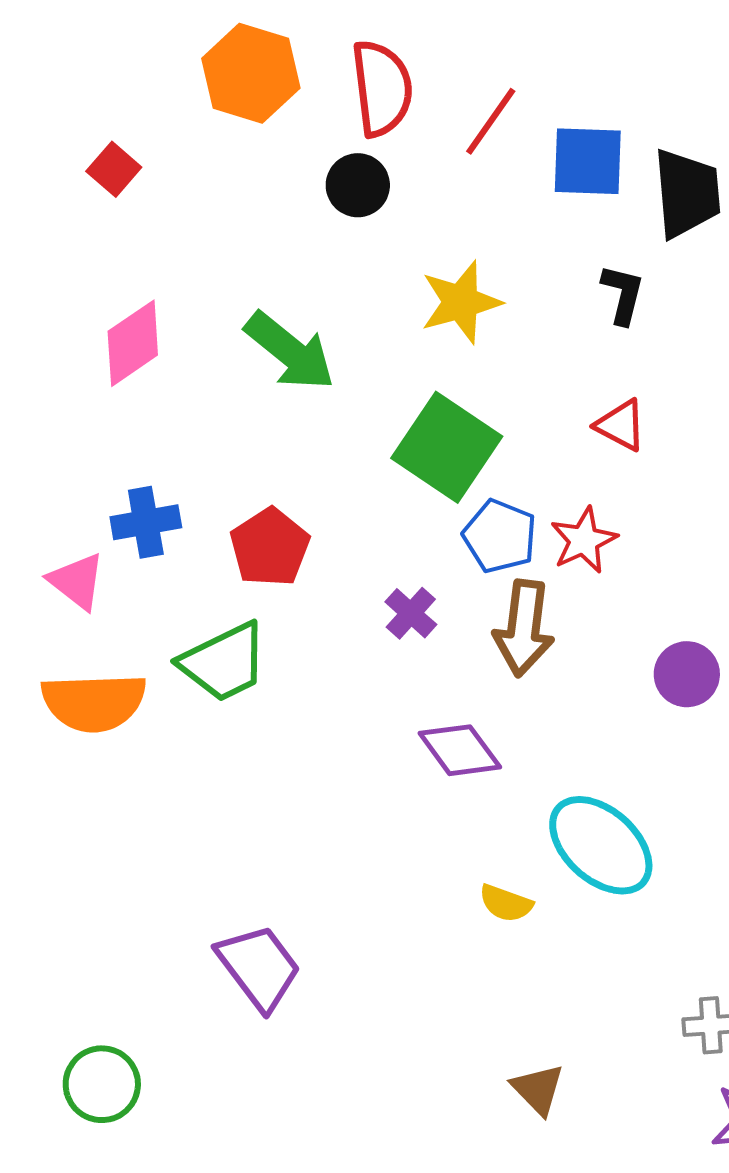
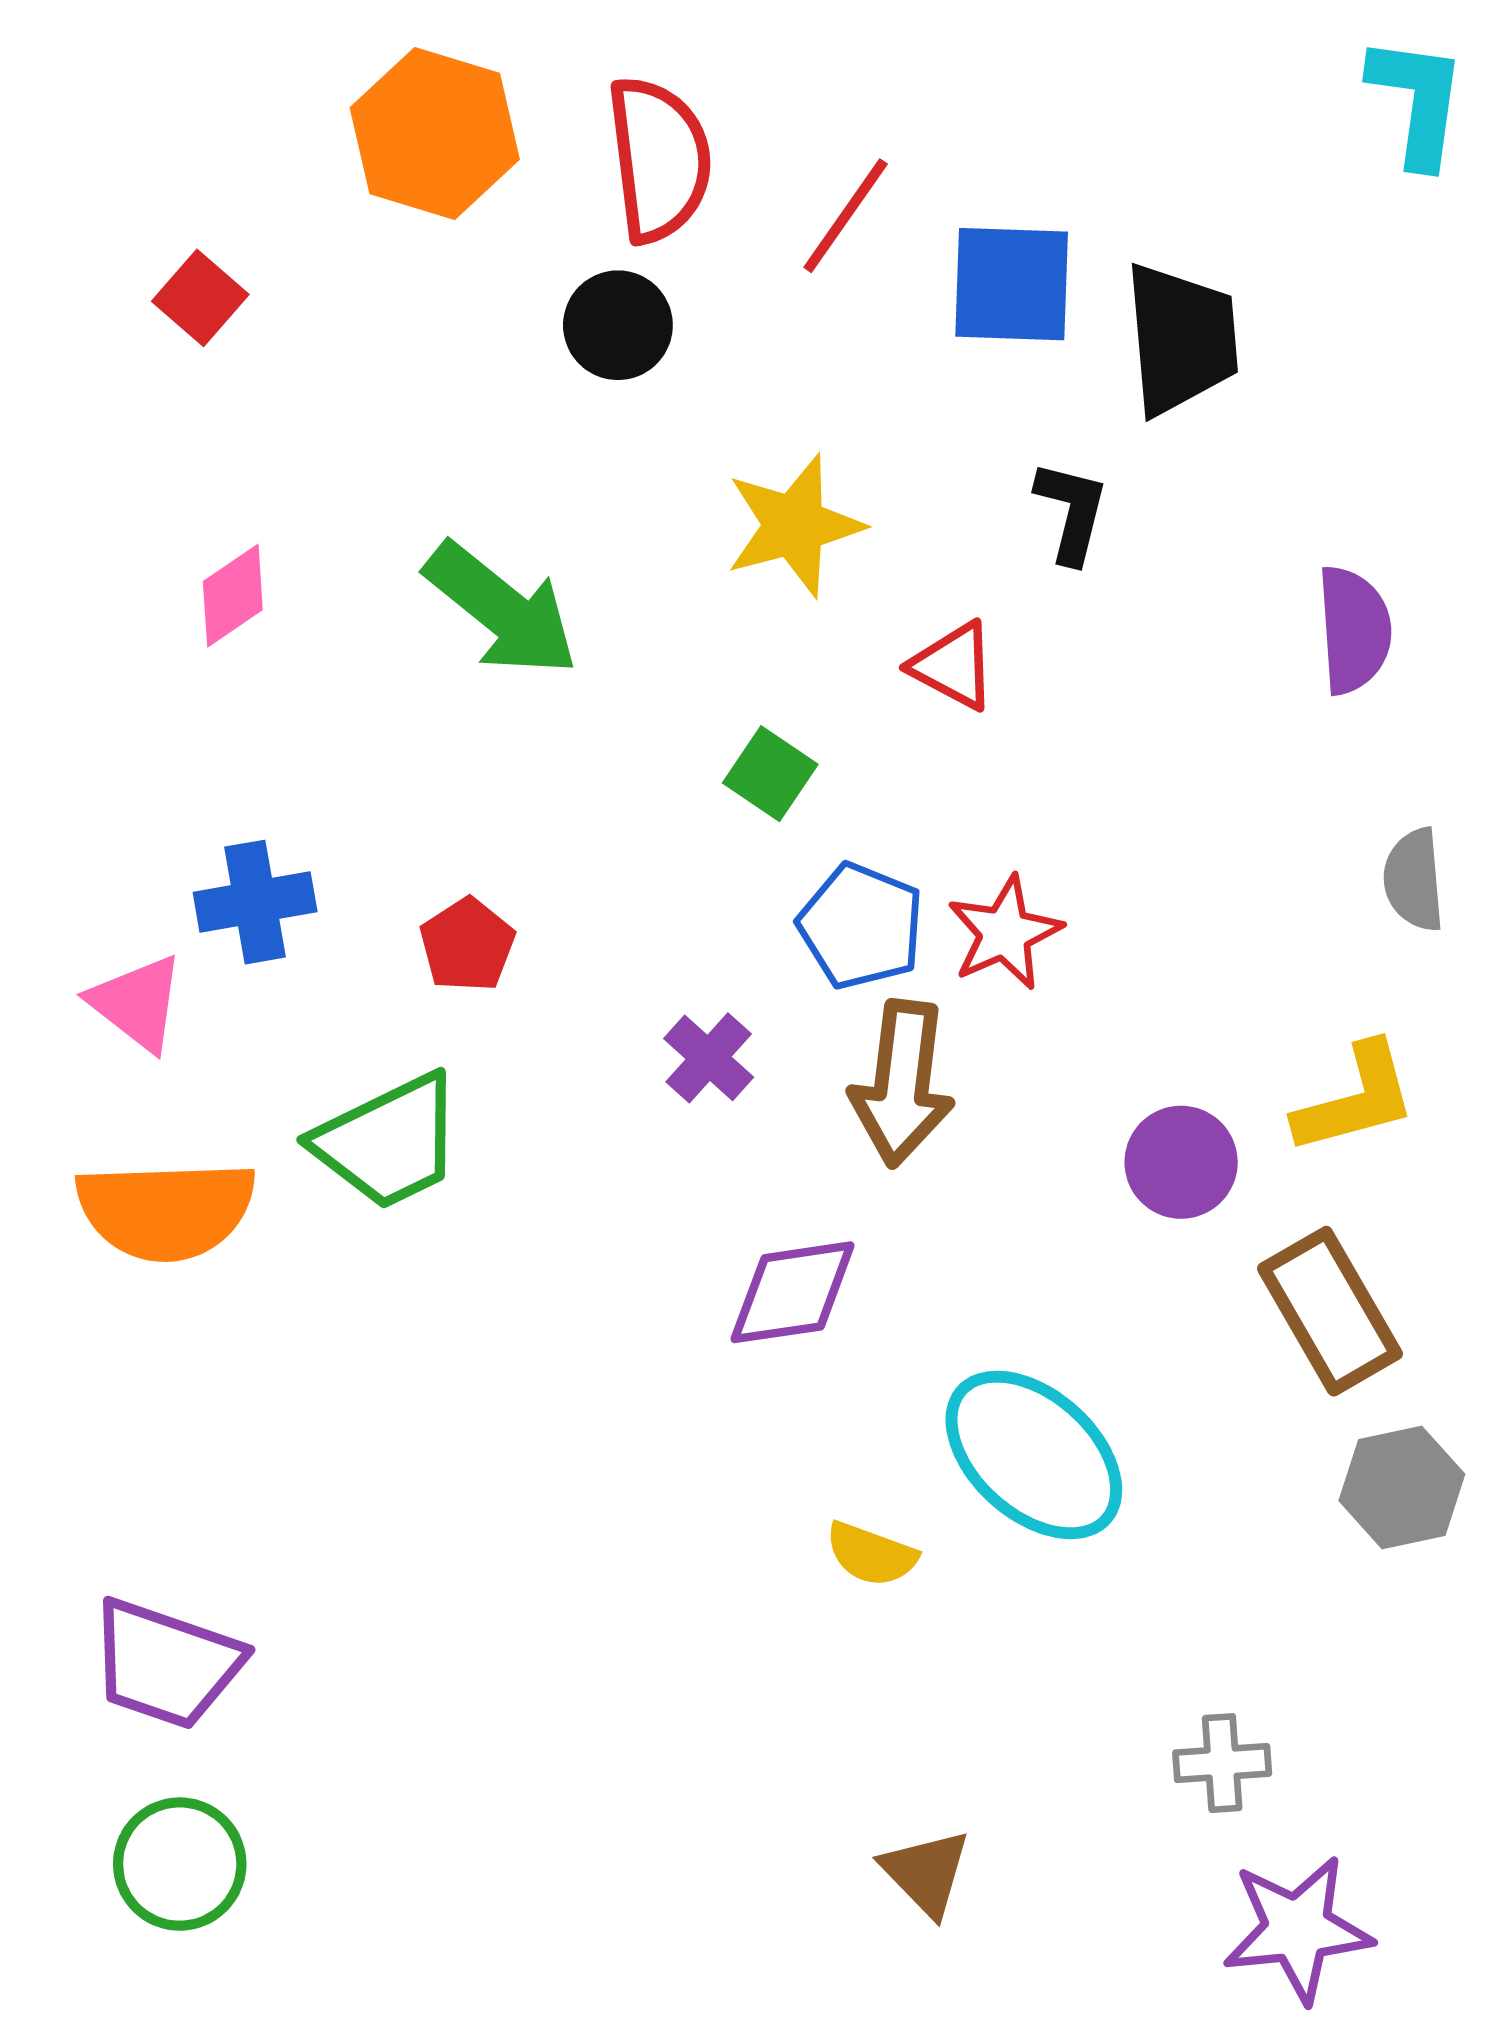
pink diamond: (133, 343) -> (233, 596), size x0.7
red triangle: (621, 425) -> (953, 666), moved
green square: (447, 447) -> (770, 774), size x0.5
red pentagon: (270, 547) -> (467, 945), size x0.7
purple diamond: (460, 750) -> (793, 1292), turned -62
purple trapezoid: (259, 967) -> (166, 1664), moved, turned 146

